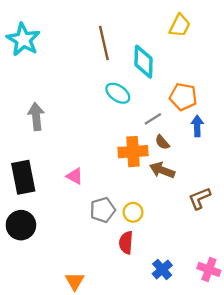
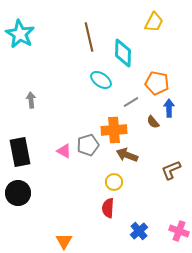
gray arrow: (36, 117) -> (31, 100), size x0.7
brown semicircle: (162, 142) -> (153, 122), moved
brown arrow: (162, 170) -> (127, 155), moved
gray pentagon: (103, 210) -> (88, 145), moved

